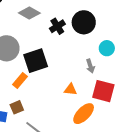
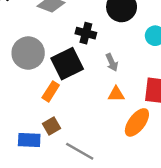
black cross: (57, 26) -> (86, 33), moved, turned -35
gray arrow: (90, 66) -> (112, 62), moved

